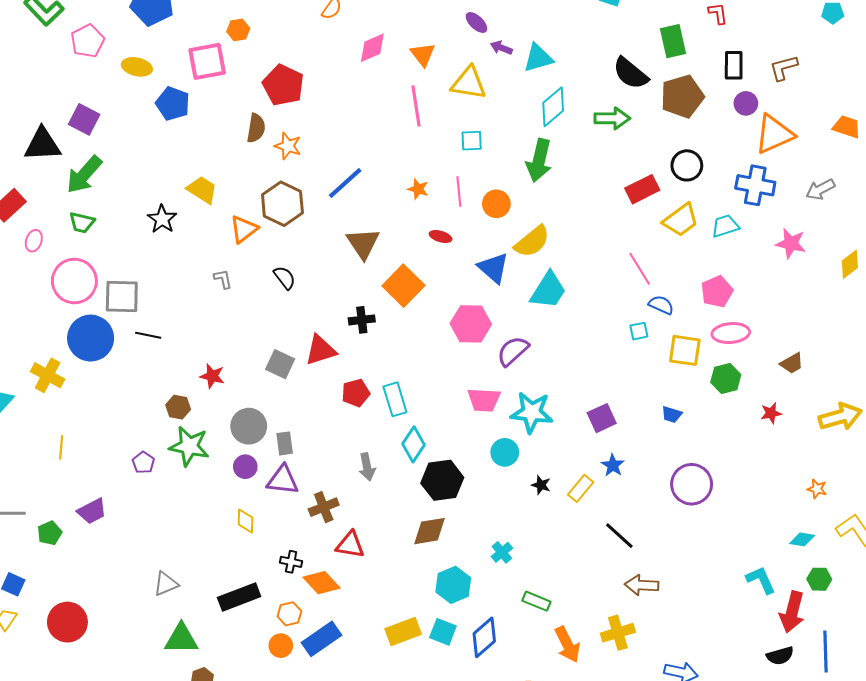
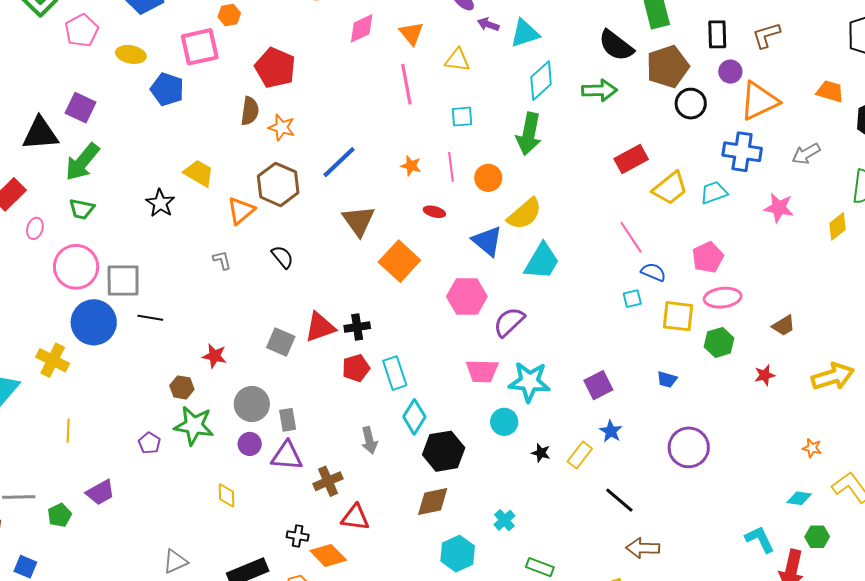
yellow triangle: (469, 83) -> (457, 60), size x0.7
black circle: (687, 165) -> (691, 104), moved
black cross: (362, 320) -> (357, 327), moved
yellow diamond: (245, 521) -> (227, 495), moved

